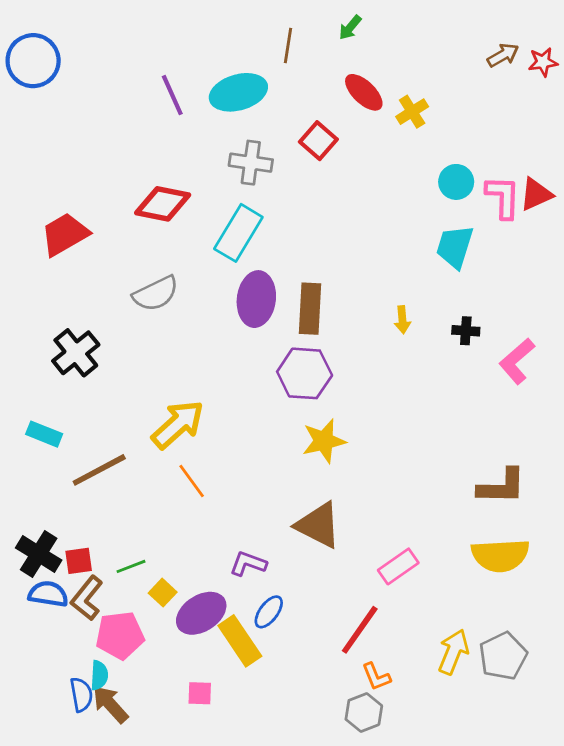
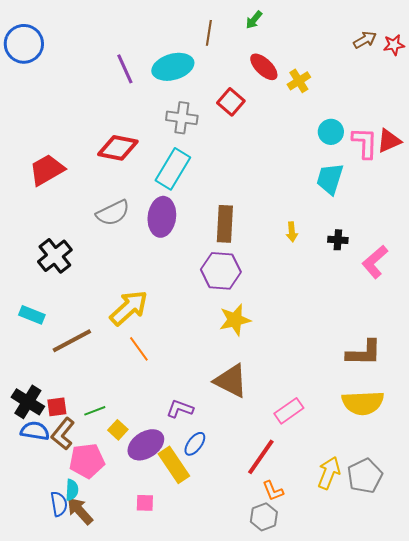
purple ellipse: (256, 299) -> (162, 217), moved

